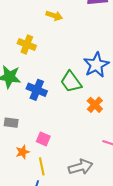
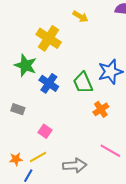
yellow cross: (27, 44) -> (49, 38), size x1.4
orange star: (23, 152) -> (16, 159), moved
yellow line: (42, 166) -> (38, 157), turned 60

